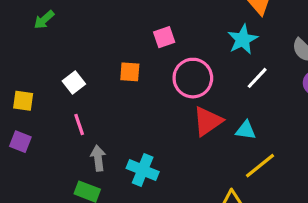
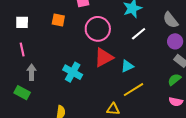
white square: (74, 83) -> (22, 22), turned 32
cyan triangle: (246, 130) -> (127, 66), turned -40
cyan cross: (143, 170) -> (73, 72), moved

